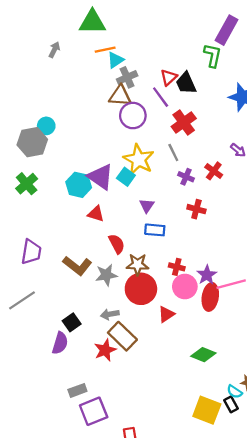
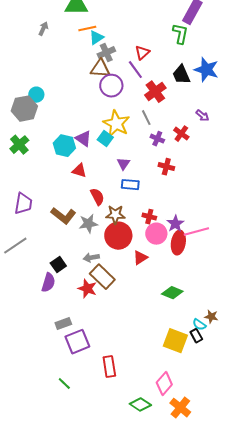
black trapezoid: (186, 83) -> (181, 75), moved
purple triangle: (101, 177) -> (83, 139), size x0.7
red star: (105, 350) -> (87, 289), turned -30

